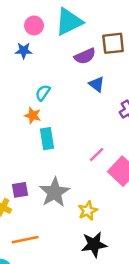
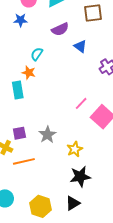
purple semicircle: (85, 56) -> (60, 29), moved
cyan rectangle: (47, 139) -> (18, 90), moved
gray star: (54, 192) -> (47, 135), size x0.7
orange line: (25, 240) -> (24, 161), moved

